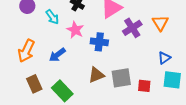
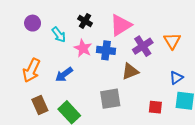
blue cross: (99, 42) -> (106, 50), moved
brown triangle: (96, 75) -> (130, 71), moved
gray square: (121, 78) -> (110, 99), moved

